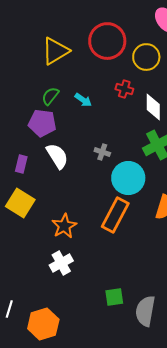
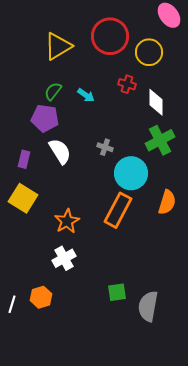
orange hexagon: (43, 324) -> (41, 297), moved, size x0.7

